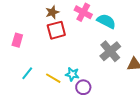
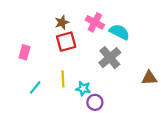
gray cross: (110, 51) -> (110, 58), moved
yellow line: (53, 78) -> (63, 79), moved, turned 56

